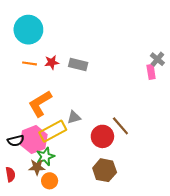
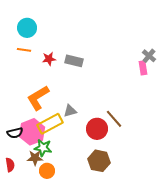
cyan circle: (28, 30) -> (27, 28), size x0.7
orange line: (29, 63) -> (24, 50), moved
green star: (45, 156) -> (43, 148), turned 30

